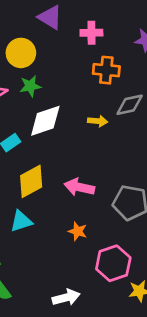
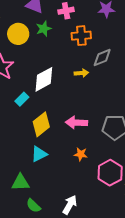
green star: (30, 86) -> (44, 29), moved
white arrow: (66, 297) -> (70, 205), moved, turned -36

